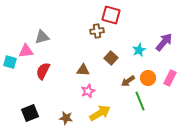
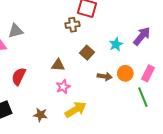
red semicircle: (43, 71) -> (19, 76), moved
brown arrow: (128, 81) -> (105, 76), turned -136
green line: (140, 101) -> (143, 97), moved

